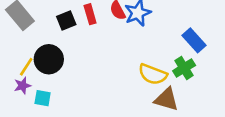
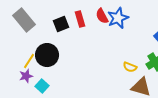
yellow semicircle: (153, 74) -> (130, 67), size x0.6
cyan square: (43, 98) -> (42, 86), turned 32

